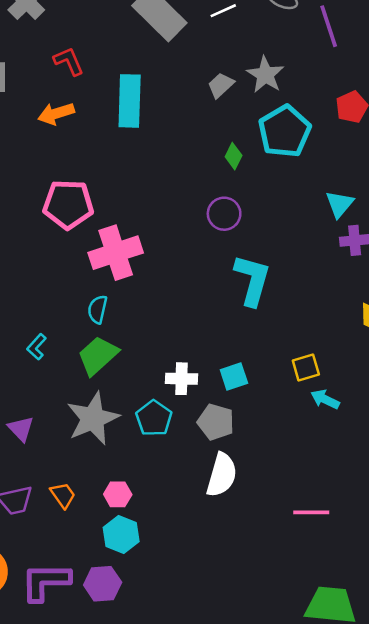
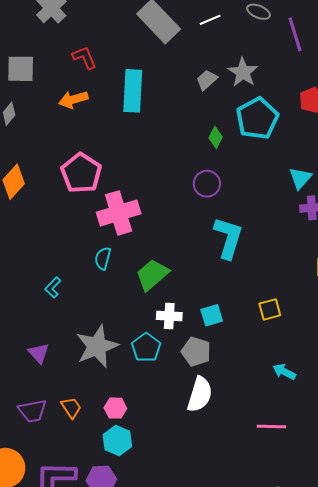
pink pentagon: (68, 204) -> (81, 173), turned 30
green trapezoid: (98, 355) -> (152, 275), moved
cyan arrow: (325, 399) -> (284, 372), moved

